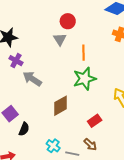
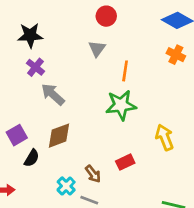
red circle: (68, 21) -> (106, 16), moved
brown diamond: (61, 106) -> (59, 136), moved
brown arrow: (90, 144) -> (93, 174), moved

